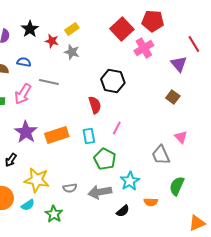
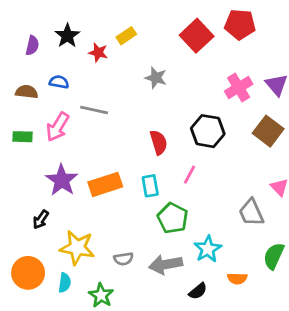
pink cross: (144, 48) -> (239, 88), moved
gray star: (72, 52) -> (156, 78), moved
black hexagon: (113, 81) -> (208, 131), moved
brown square: (173, 97) -> (268, 131), size x1.5
cyan semicircle: (28, 205) -> (65, 283), turned -48

